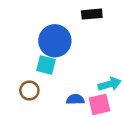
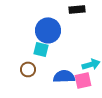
blue semicircle: (75, 99) -> (64, 76), size x1.5

